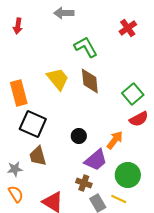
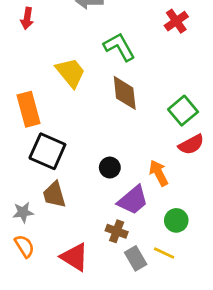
yellow trapezoid: (58, 79) -> (71, 73), moved
orange arrow: (115, 140) -> (159, 173), turned -66
green circle: (128, 175) -> (176, 220), size x0.7

